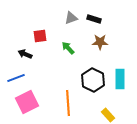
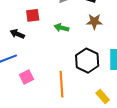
green arrow: (68, 48) -> (61, 28), turned -32
pink square: (27, 102) -> (27, 77), moved, size x0.6

